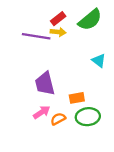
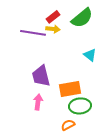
orange rectangle: (77, 98) -> (70, 89), size x1.5
pink arrow: (42, 112) -> (38, 102), turned -49
orange semicircle: (58, 119) -> (68, 125), moved

